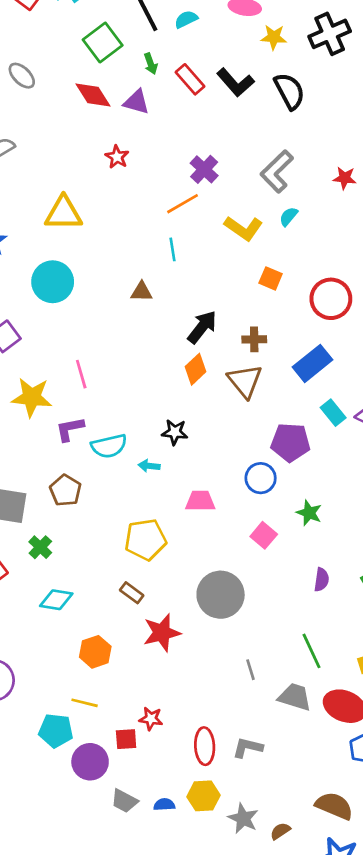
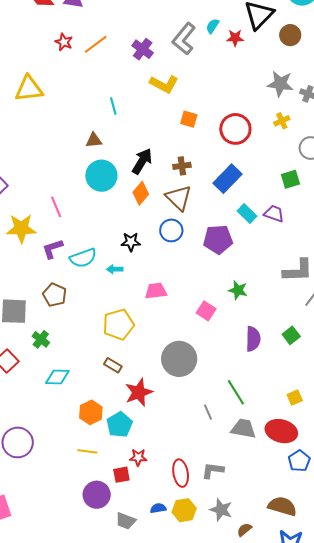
purple cross: (204, 169) -> (143, 49), moved
orange line: (182, 204) -> (96, 44), moved
cyan semicircle: (289, 216) -> (213, 26), moved
cyan circle: (53, 282) -> (101, 176), moved
blue circle: (261, 478) -> (171, 230), moved
purple semicircle: (321, 580) -> (253, 339), size x1.4
green line: (312, 651) -> (236, 392), moved
cyan pentagon: (56, 731) -> (119, 425), moved, turned -30
blue semicircle: (164, 805) -> (158, 508), moved
gray star: (243, 818) -> (221, 510), moved

